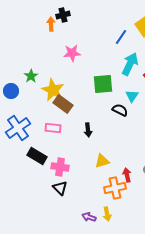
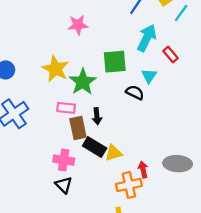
green star: (31, 76) -> (83, 82), moved, size x1.6
brown rectangle: (63, 104) -> (78, 128), moved, turned 42
pink rectangle: (53, 128) -> (66, 108), moved
black rectangle: (37, 156) -> (95, 147), moved

